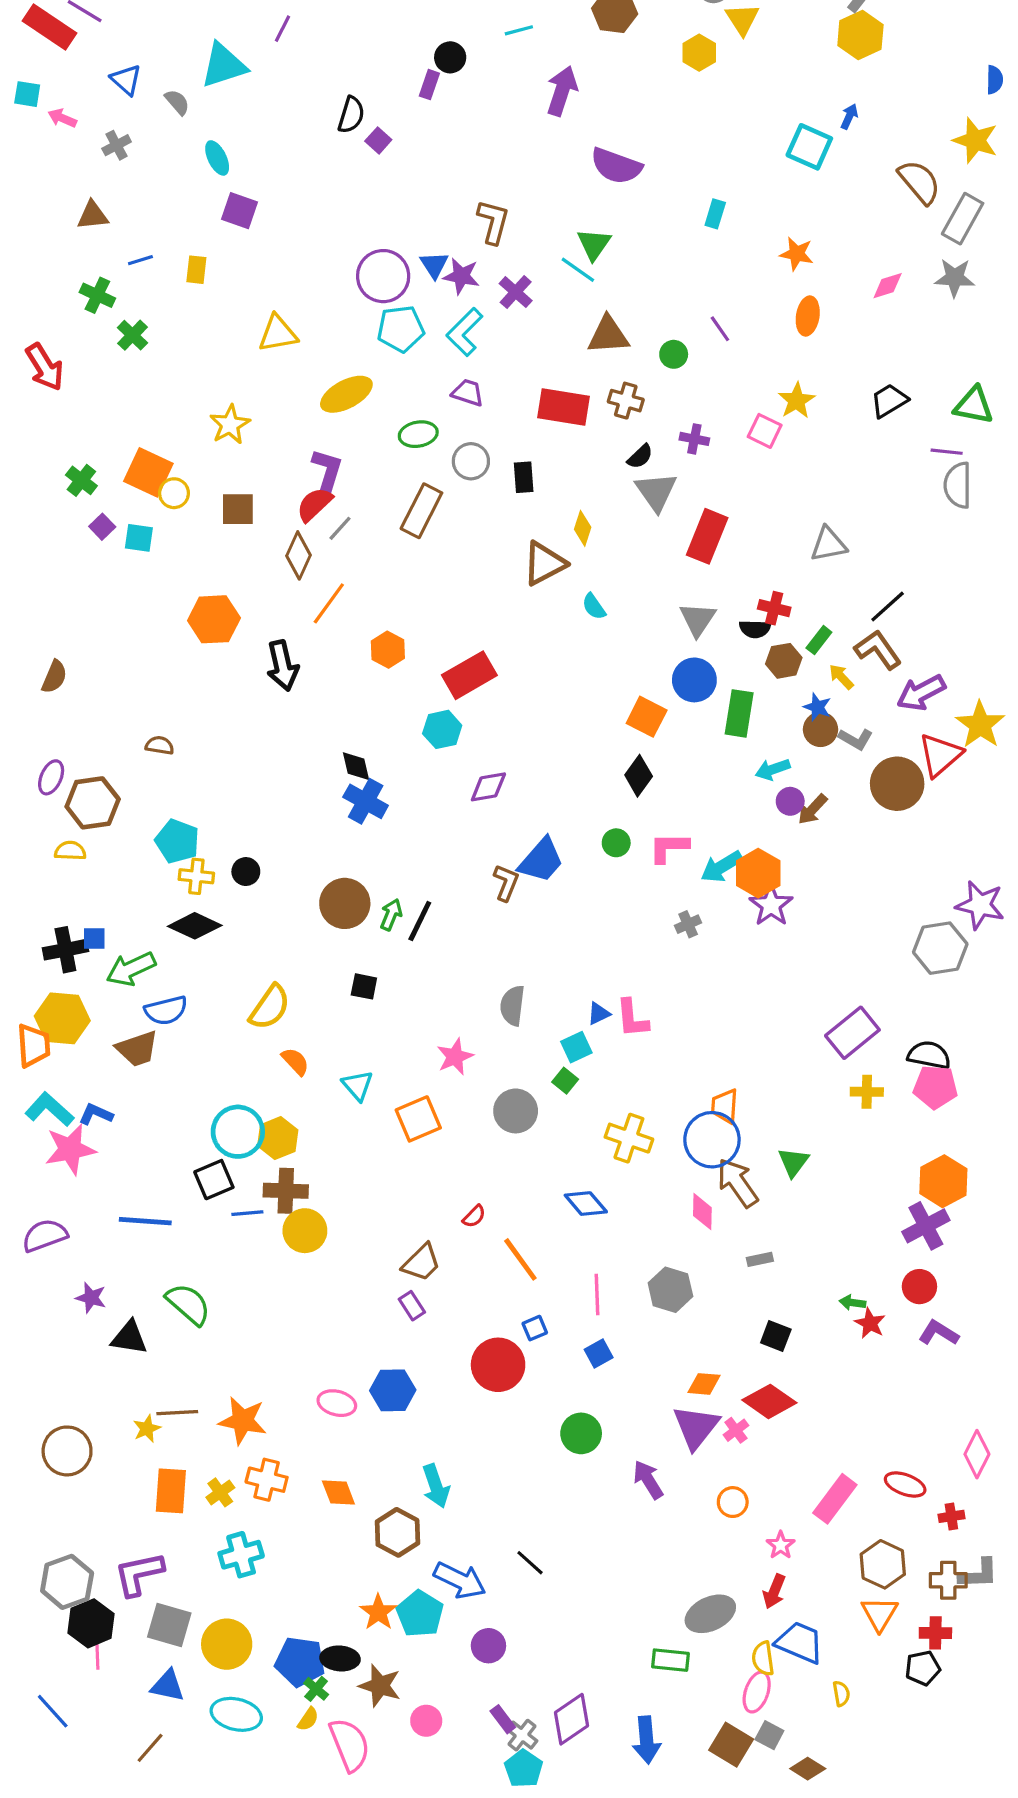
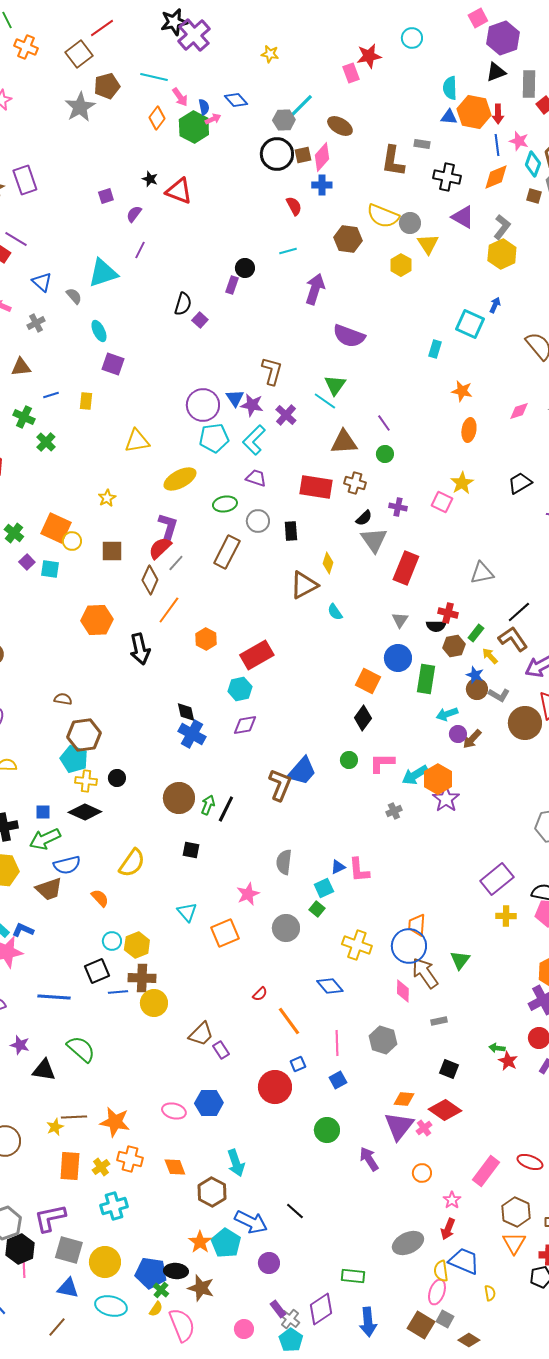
cyan rectangle: (715, 214) -> (435, 349), moved
purple line: (720, 329) -> (384, 423), moved
yellow star: (230, 425) -> (107, 498), size x0.7
gray triangle: (698, 619) -> (400, 620), size x0.7
purple diamond: (488, 787) -> (245, 725), moved
brown hexagon: (93, 803) -> (84, 735), moved
brown L-shape: (506, 883) -> (280, 785), size x1.4
blue square: (94, 939) -> (43, 812), moved
orange semicircle: (295, 1061) -> (100, 898), moved
cyan circle: (238, 1132) -> (112, 941), size x0.6
brown trapezoid: (421, 1263) -> (201, 1034), moved
green rectangle: (670, 1660) -> (353, 1276), moved
pink circle: (426, 1721) -> (244, 1329), moved

